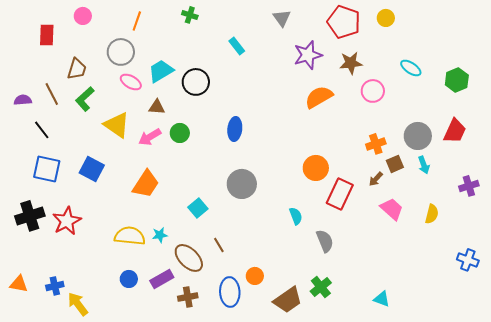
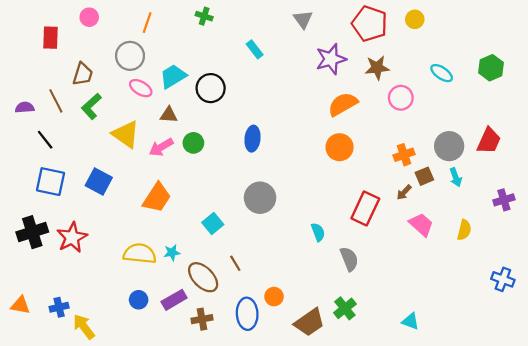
green hexagon: (457, 80) -> (491, 68), moved
orange circle: (316, 168) -> (340, 147), moved

